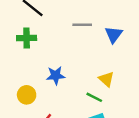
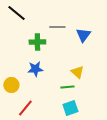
green cross: (27, 38) -> (37, 42), moved
green line: (94, 97) -> (67, 87), turned -32

